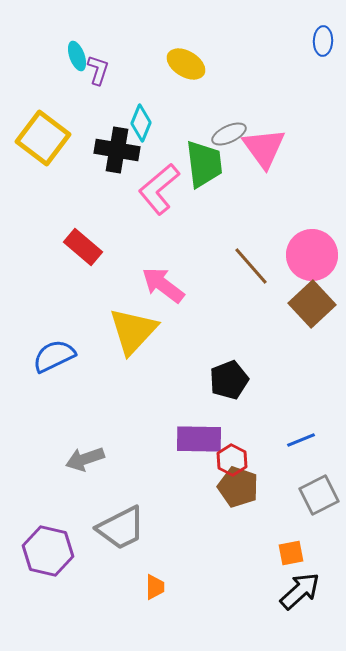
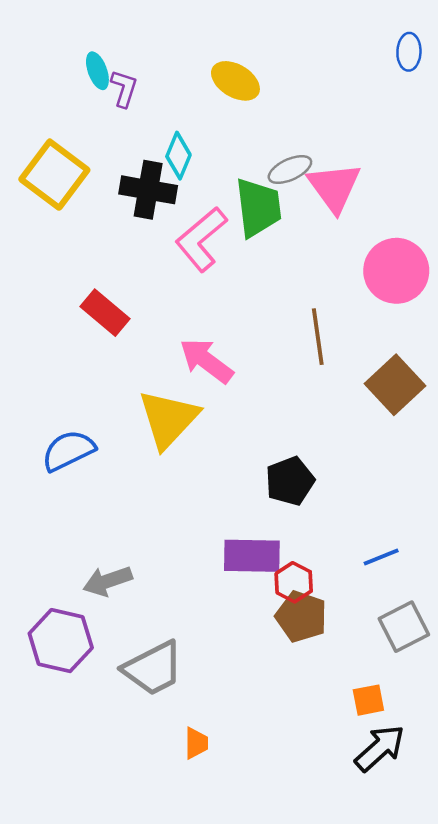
pink circle: (312, 255) -> (396, 271), moved
brown line: (251, 266) -> (318, 337), turned 33
purple hexagon: (48, 551) -> (61, 641), moved

